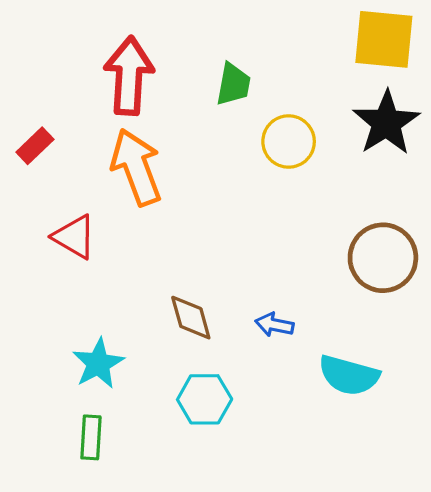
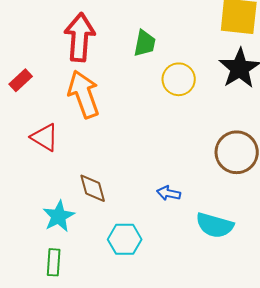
brown diamond: (191, 318) -> (93, 188), moved

